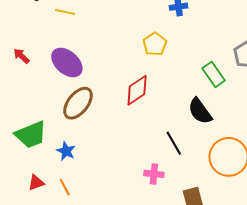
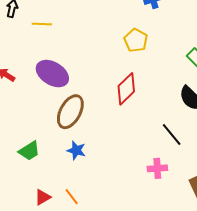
green trapezoid: (31, 135) -> (29, 151), size x0.7
blue star: (66, 151) -> (76, 150), moved

